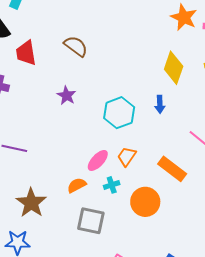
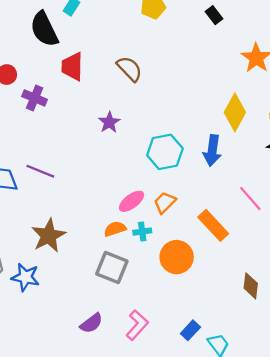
blue arrow: (160, 104) -> (212, 151), size x1.5
orange semicircle: (77, 185) -> (115, 229), moved

